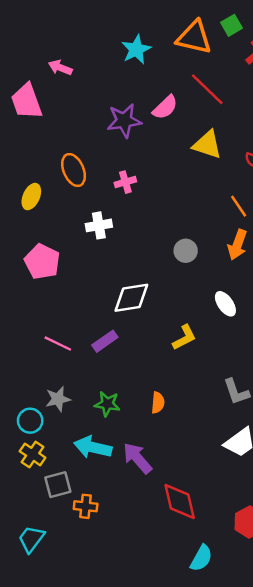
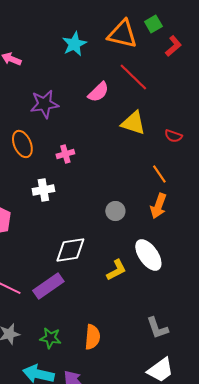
purple star: (124, 121) -> (44, 104), moved
white ellipse: (225, 304) -> (148, 255), size x1.5
yellow L-shape: (184, 338) -> (116, 270), moved
purple rectangle: (105, 341) -> (48, 286), size x1.4
orange semicircle: (158, 403) -> (92, 337), size x1.4

